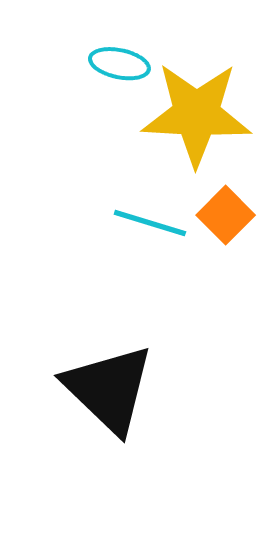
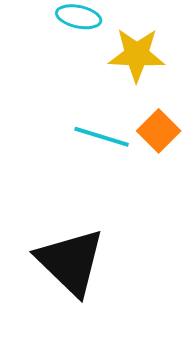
yellow star: (196, 114) -> (137, 55), size x0.7

